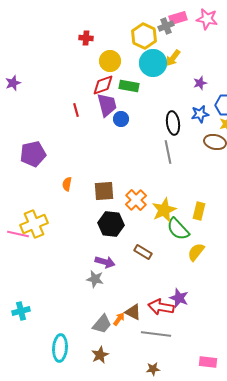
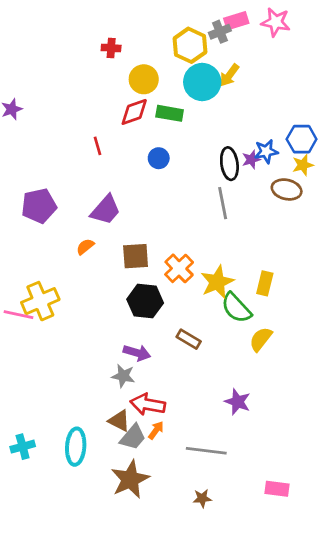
purple star: (200, 83) -> (251, 160), moved
purple trapezoid: (107, 105) -> (106, 210), moved, turned 55
orange semicircle: (67, 184) -> (85, 247), turned 40
red arrow: (161, 307) -> (148, 404), moved
cyan cross: (21, 311) -> (23, 447), moved
brown triangle: (133, 312) -> (119, 421), moved
cyan ellipse: (60, 348) -> (76, 447), moved
brown star: (100, 355) -> (130, 479), size x1.6

